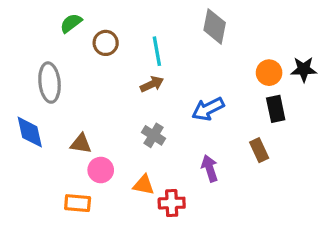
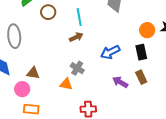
black rectangle: (276, 109) -> (141, 52), moved
purple arrow: (210, 168) -> (120, 82), moved, turned -42
pink circle: (101, 170) -> (22, 89), moved
orange triangle: (144, 185) -> (66, 84), moved

